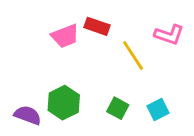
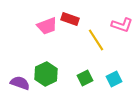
green square: (118, 108) -> (85, 78), turned 35

